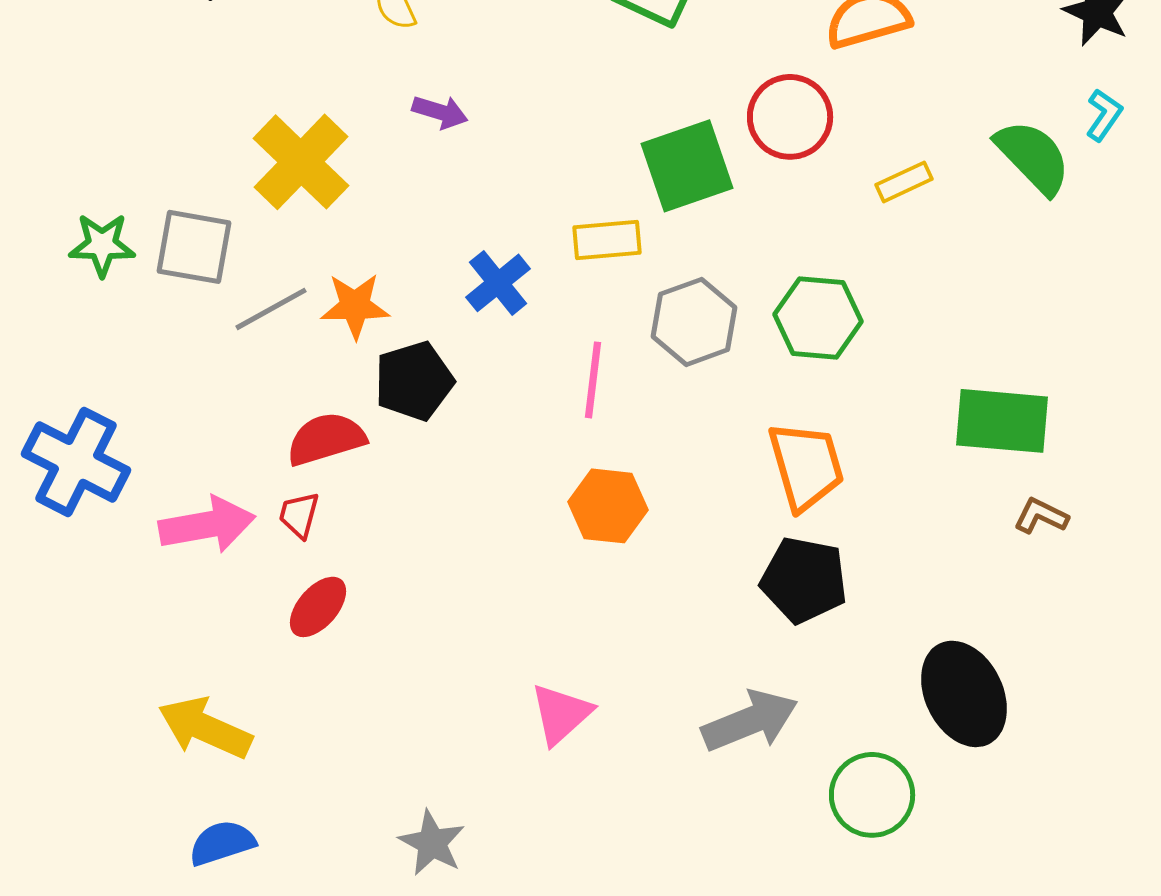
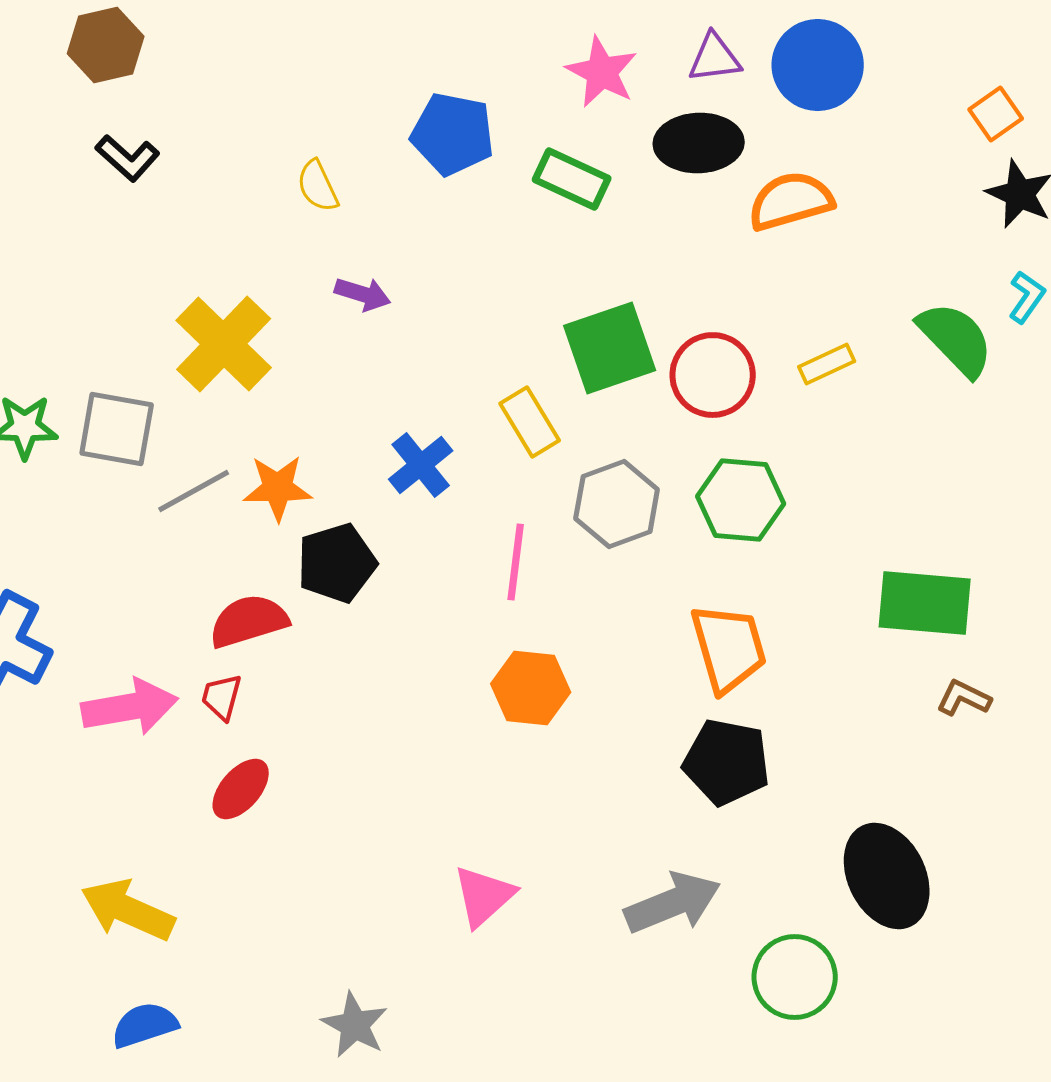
red circle: (790, 117) -> (713, 375), moved
yellow rectangle: (607, 240) -> (530, 422), turned 64

